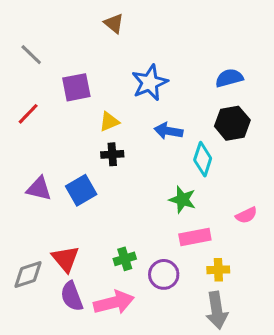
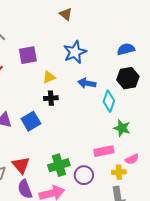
brown triangle: (114, 23) -> (66, 14), moved
green star: (182, 200) -> (122, 128), moved
pink semicircle: (246, 215) -> (132, 159), moved
green cross: (125, 259) -> (59, 165), size x1.5

